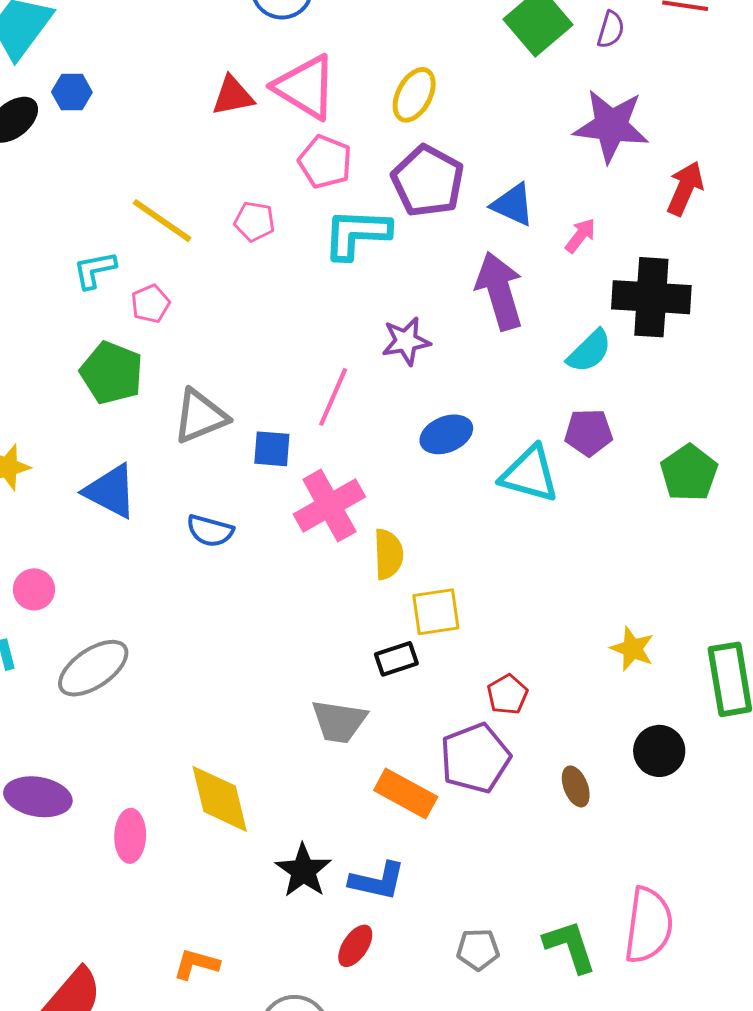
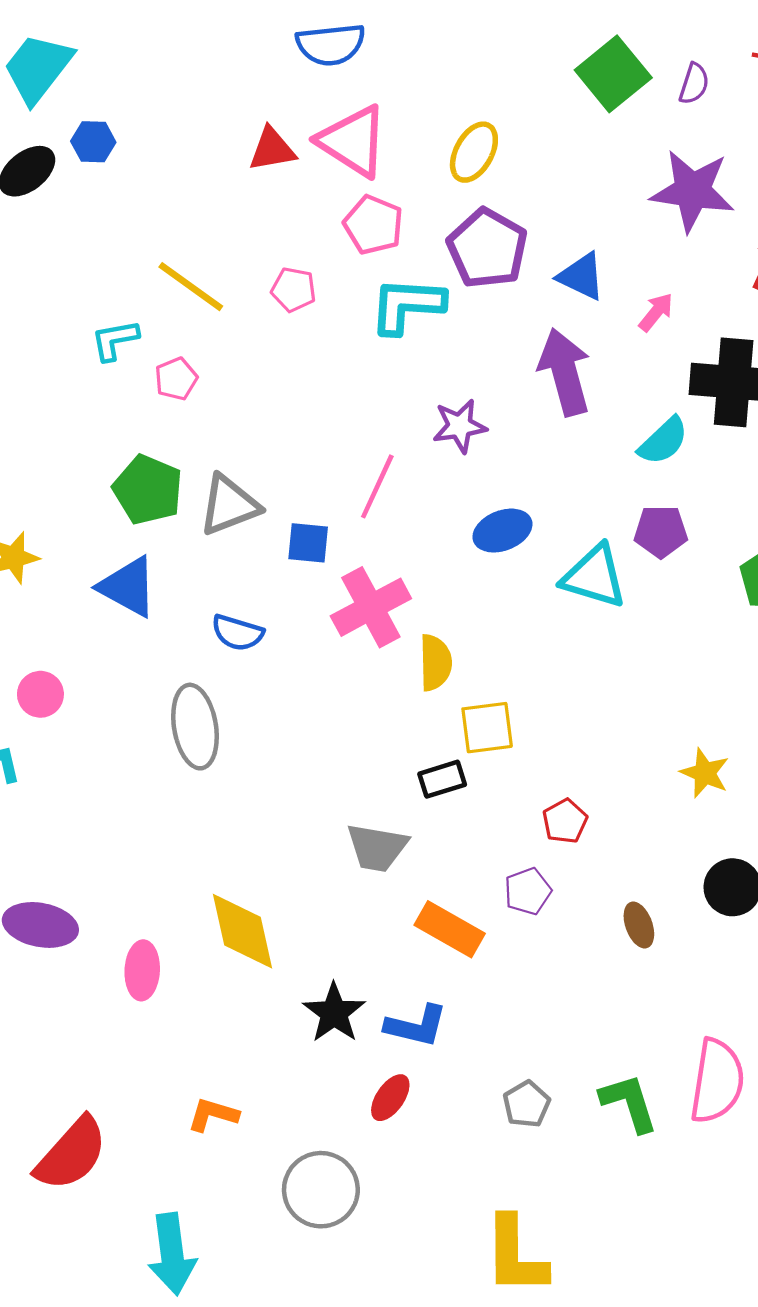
green pentagon: (112, 373) -> (148, 490), moved
gray ellipse: (93, 668) -> (195, 727), moved, turned -66
purple pentagon: (475, 758) -> (528, 891), size x0.6
gray pentagon: (478, 949) -> (527, 1104), turned -30

